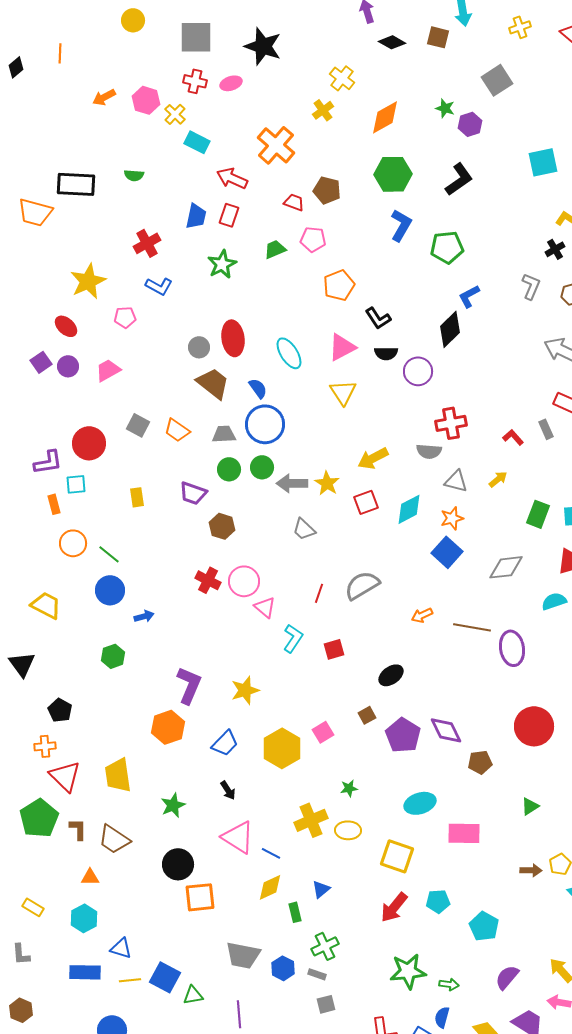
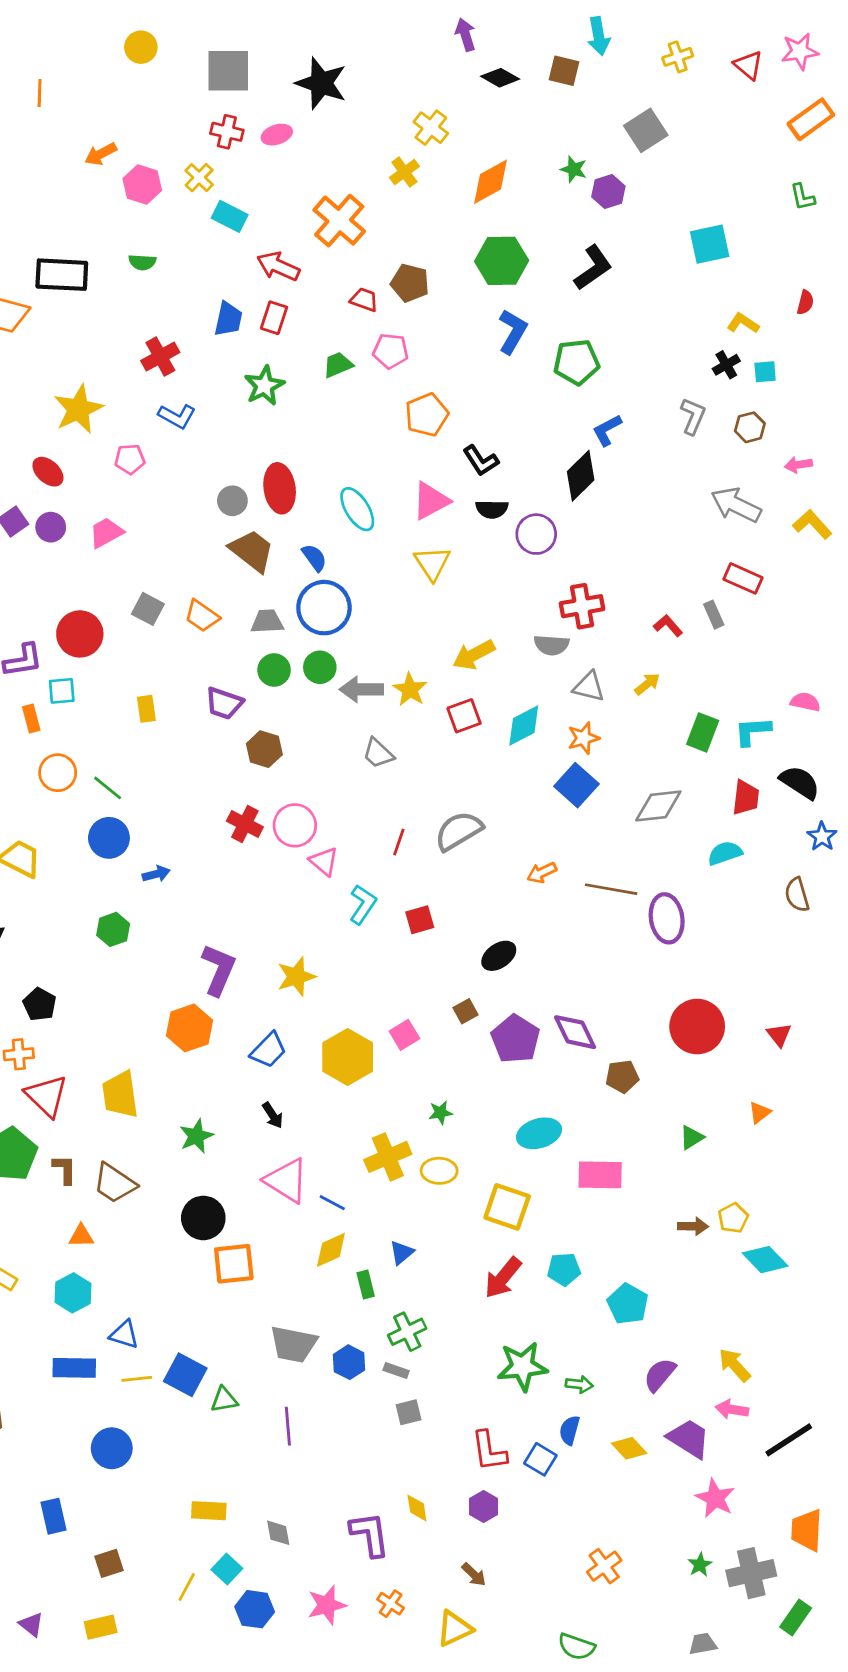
pink hexagon: (146, 100) -> (142, 185), moved

